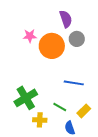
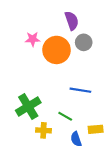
yellow rectangle: (84, 111) -> (96, 129), moved, turned 40

